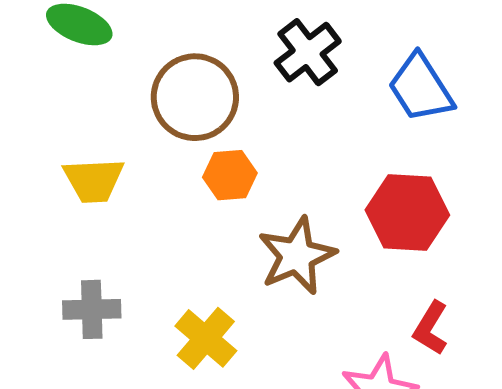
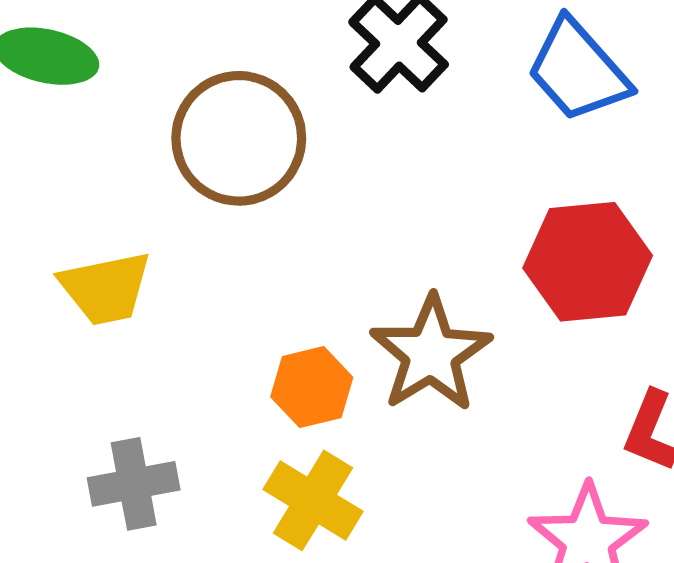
orange hexagon: (230, 175) -> (312, 387), moved

